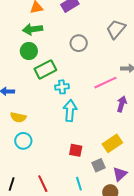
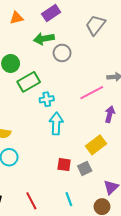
green arrow: (33, 29) -> (44, 39), moved
gray trapezoid: (116, 29) -> (95, 25), moved
yellow rectangle: (112, 143) -> (96, 145), moved
gray square: (99, 165) -> (85, 168), moved

